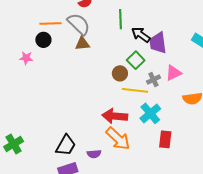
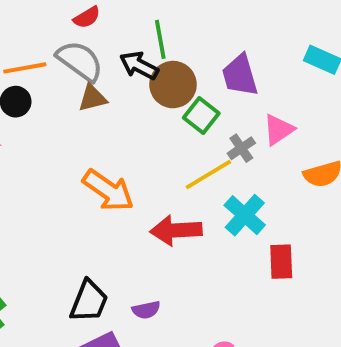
black arrow: (141, 35) -> (139, 66), moved
brown circle: (120, 73) -> (173, 85), moved, size x1.5
yellow line: (135, 90) -> (208, 174), turned -30
orange arrow: (118, 139) -> (108, 190), moved

